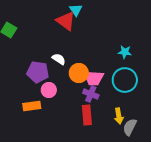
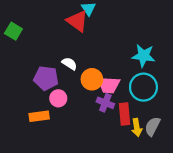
cyan star: (125, 52) -> (143, 56), size x1.5
red rectangle: (87, 115) -> (124, 114), moved
gray semicircle: (130, 127) -> (152, 126), moved

